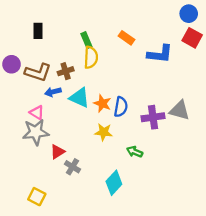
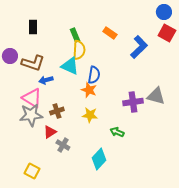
blue L-shape: (160, 54) -> (139, 47), turned -50
brown cross: (66, 71) -> (57, 111), moved
cyan triangle: (79, 98) -> (70, 66), moved
blue semicircle: (121, 107) -> (94, 75), moved
pink triangle: (37, 113) -> (32, 98), size x1.5

